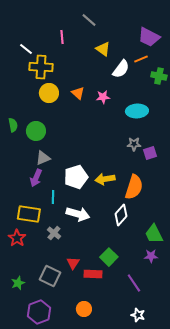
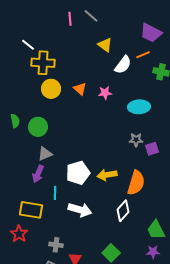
pink line: (62, 37) -> (70, 19), moved
gray cross: (54, 233) -> (56, 245), moved, turned -32

